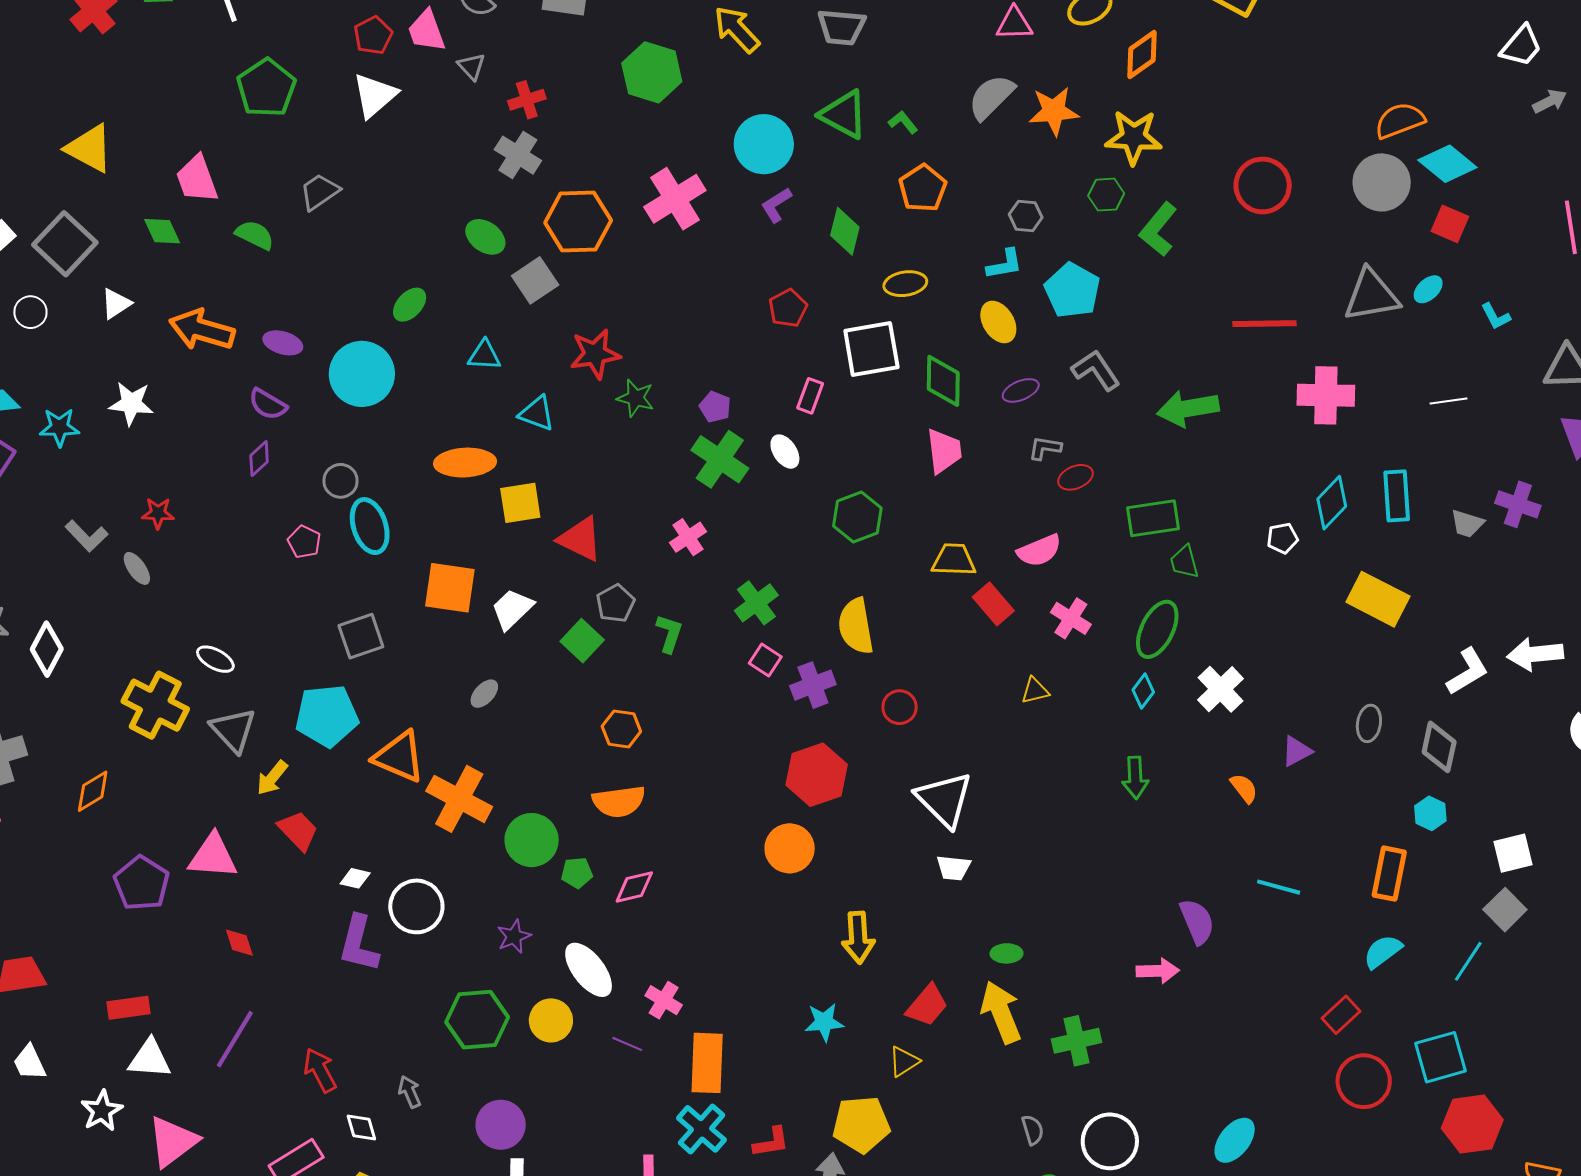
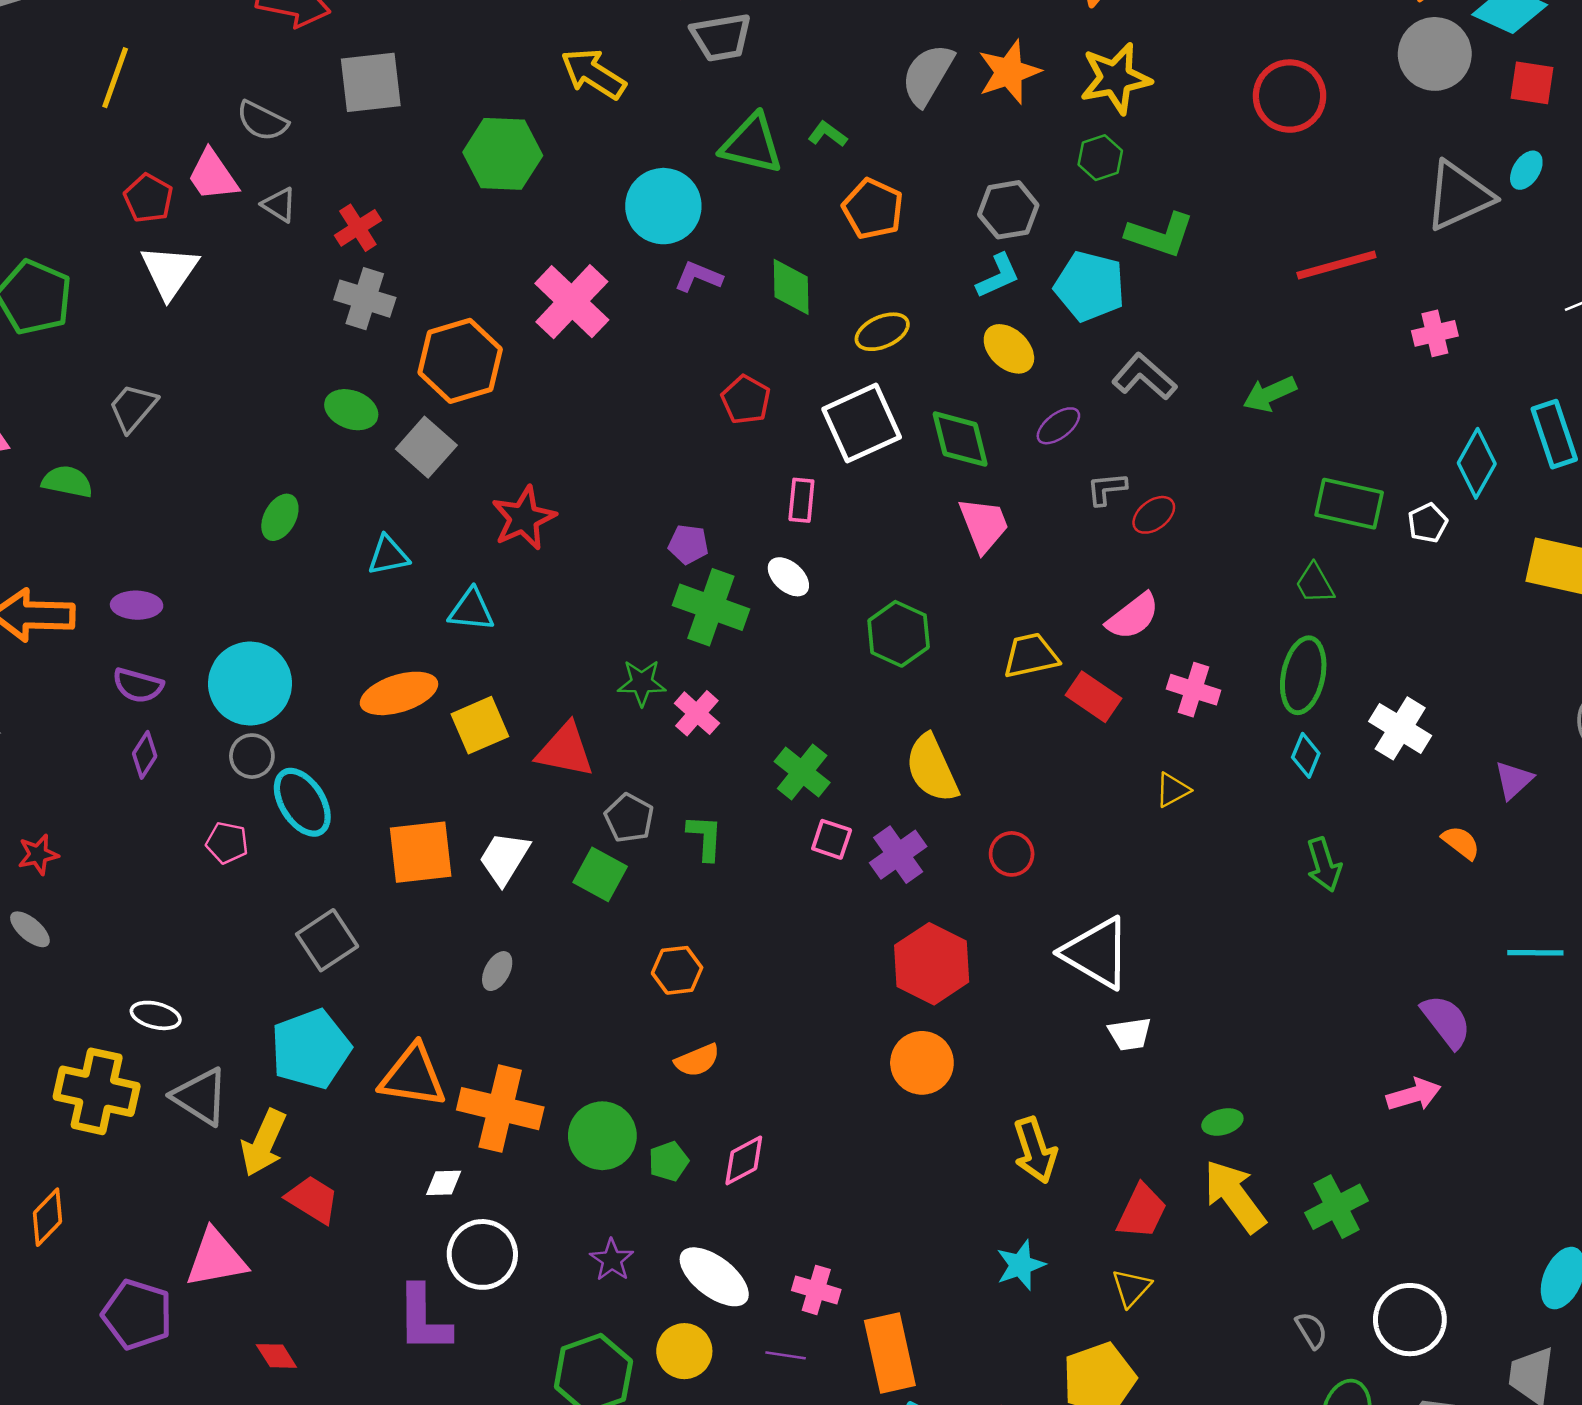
purple L-shape: (776, 205) -> (698, 277), turned 69
gray hexagon: (1026, 216) -> (1008, 210), size x1.4
green L-shape: (1158, 229) -> (1160, 235), moved, turned -96
cyan circle: (362, 374) -> (250, 684), moved
pink cross: (1326, 395) -> (1435, 333), size x0.6
green star: (636, 398) -> (642, 683), moved
green arrow: (1188, 408) -> (1270, 394), size x0.7
green rectangle: (1153, 518) -> (1349, 504), moved, turned 36
yellow arrow: (272, 778) -> (264, 1143), size x1.4
orange semicircle: (619, 801) -> (697, 1060), size x0.7
white diamond: (355, 878) -> (444, 1183), moved

